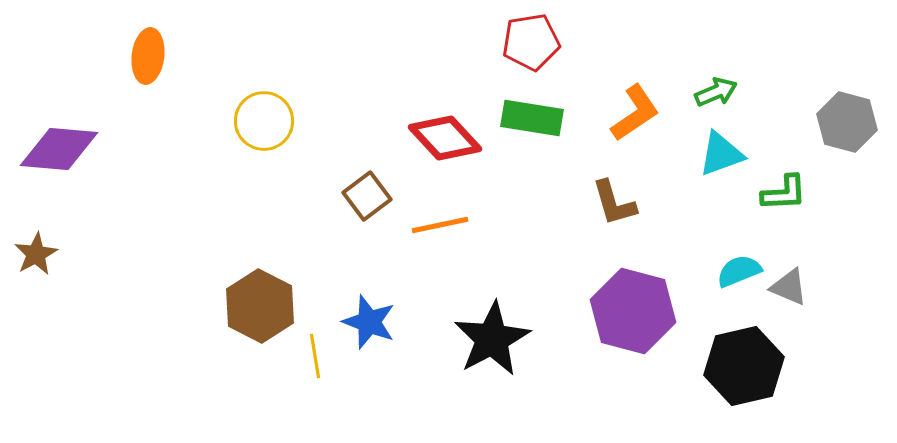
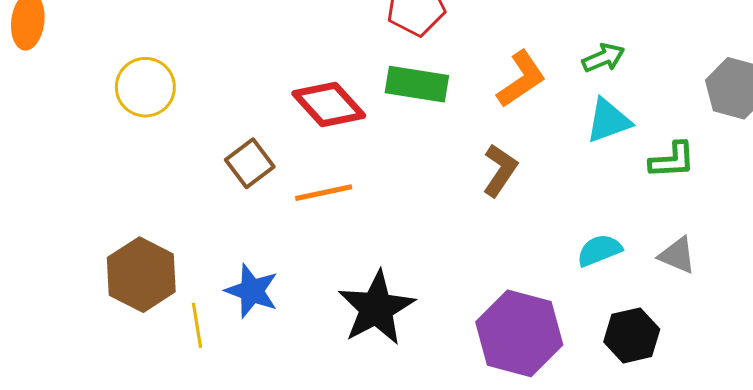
brown L-shape: (614, 203) -> (500, 170), turned -130
cyan semicircle: (739, 271) -> (599, 250), moved
purple hexagon: (633, 311) -> (519, 333), moved
black hexagon: (744, 366) -> (632, 335), size x0.7

